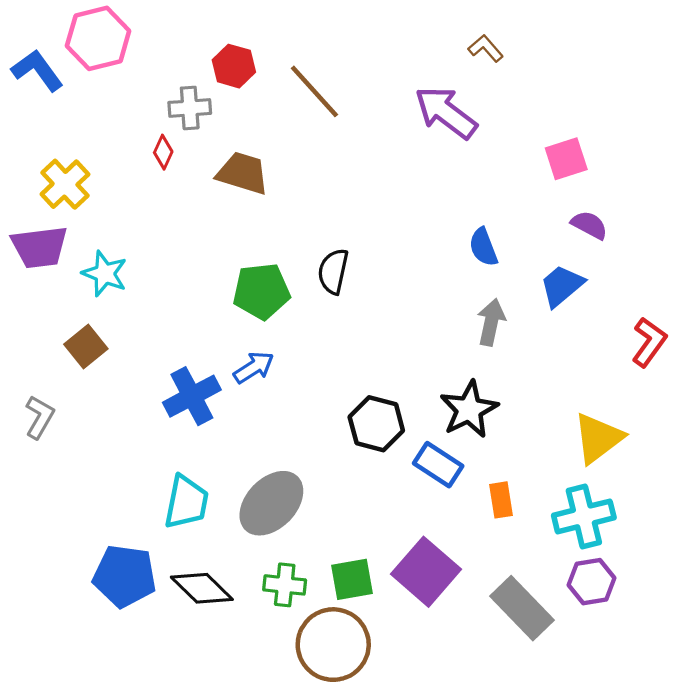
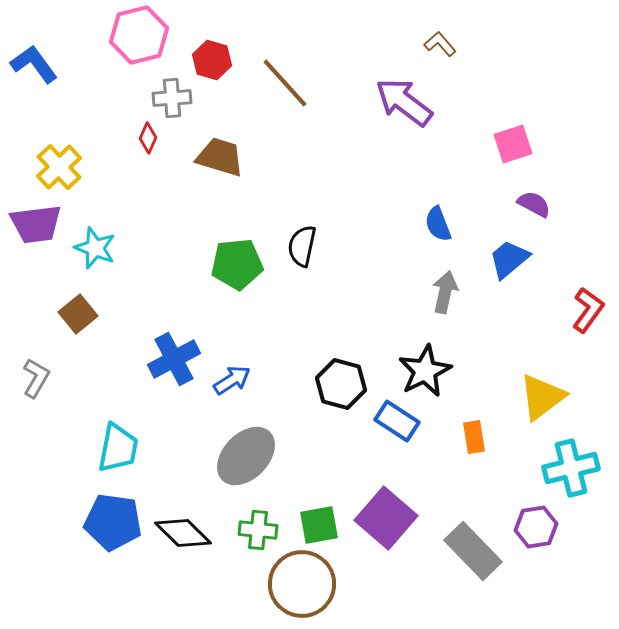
pink hexagon: (98, 38) -> (139, 35), moved
blue arrow: (254, 367) -> (232, 380), moved
orange rectangle: (501, 500) -> (474, 437), moved
cyan trapezoid: (186, 502) -> (118, 448), moved
cyan cross: (584, 516) -> (571, 468), moved

